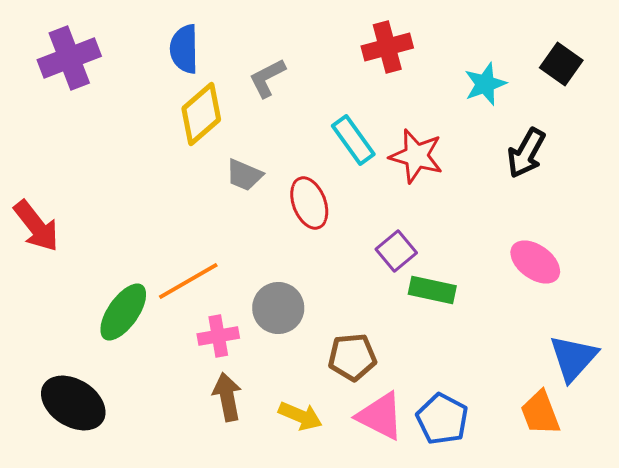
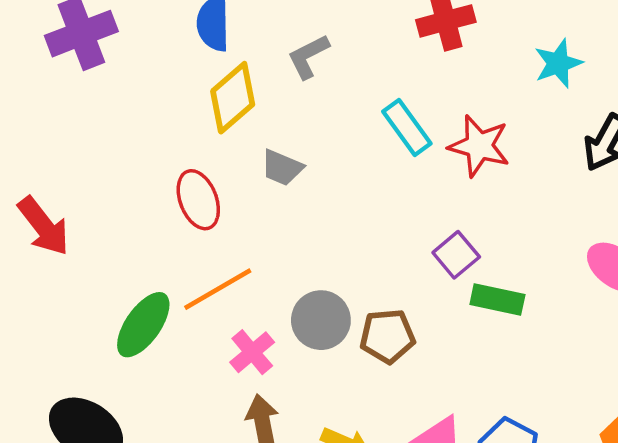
red ellipse: (309, 203) -> (198, 200), moved
pink cross: (218, 336) -> (252, 352), turned -30
brown pentagon: (352, 357) -> (387, 336), moved

